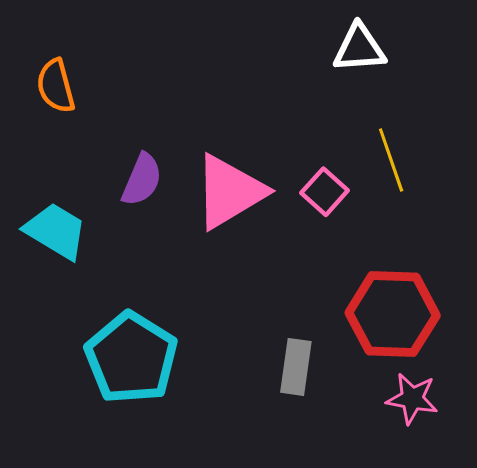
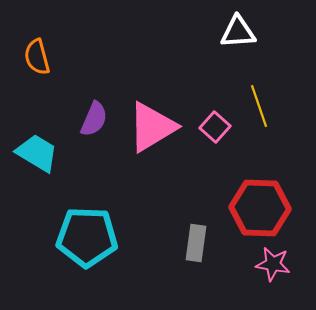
cyan pentagon: (131, 358) -> (87, 237), turned -30

